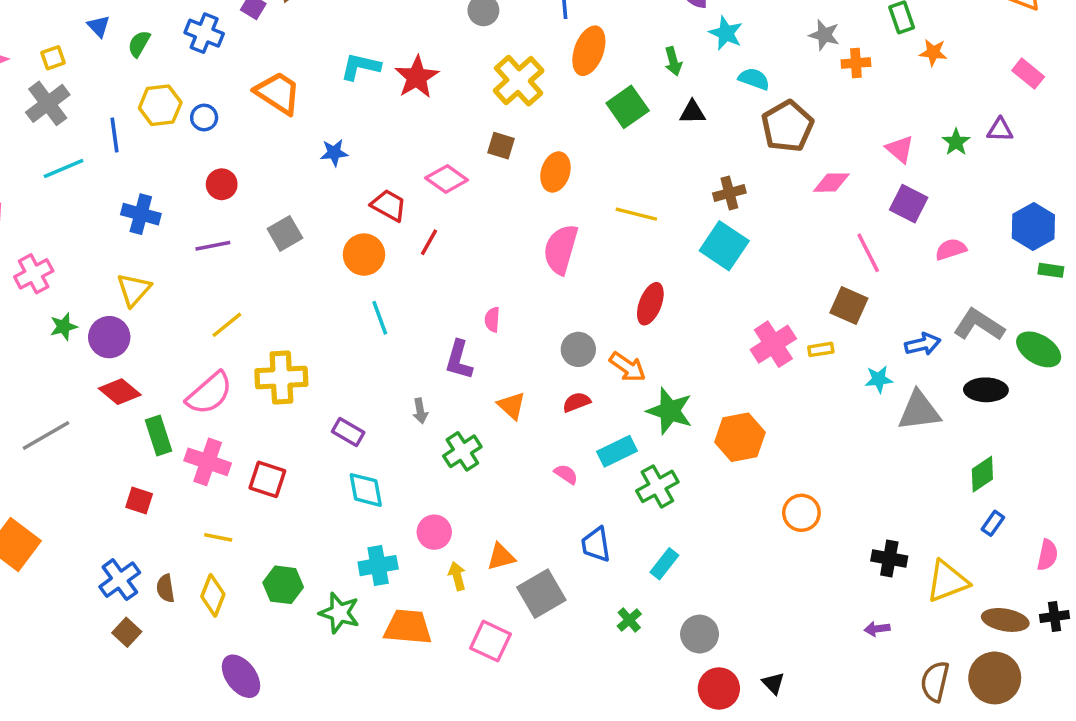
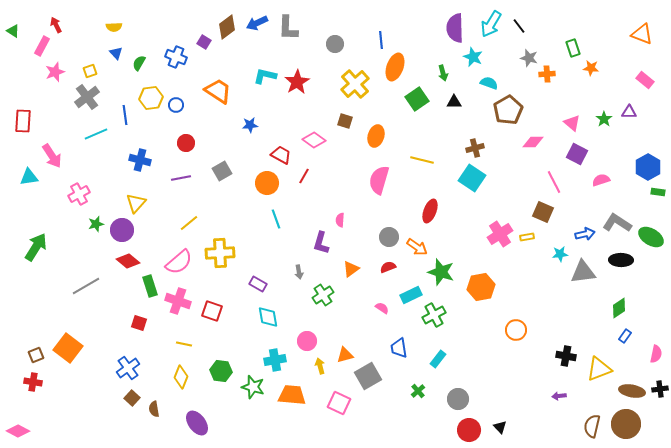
orange triangle: (512, 406) -> (351, 269), turned 42
brown semicircle: (165, 588) -> (154, 409), moved

